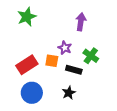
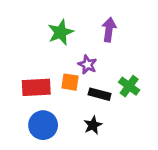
green star: (27, 17) -> (61, 32), moved
green cross: (91, 56) -> (129, 86), moved
red rectangle: (27, 65) -> (36, 87), turned 30

